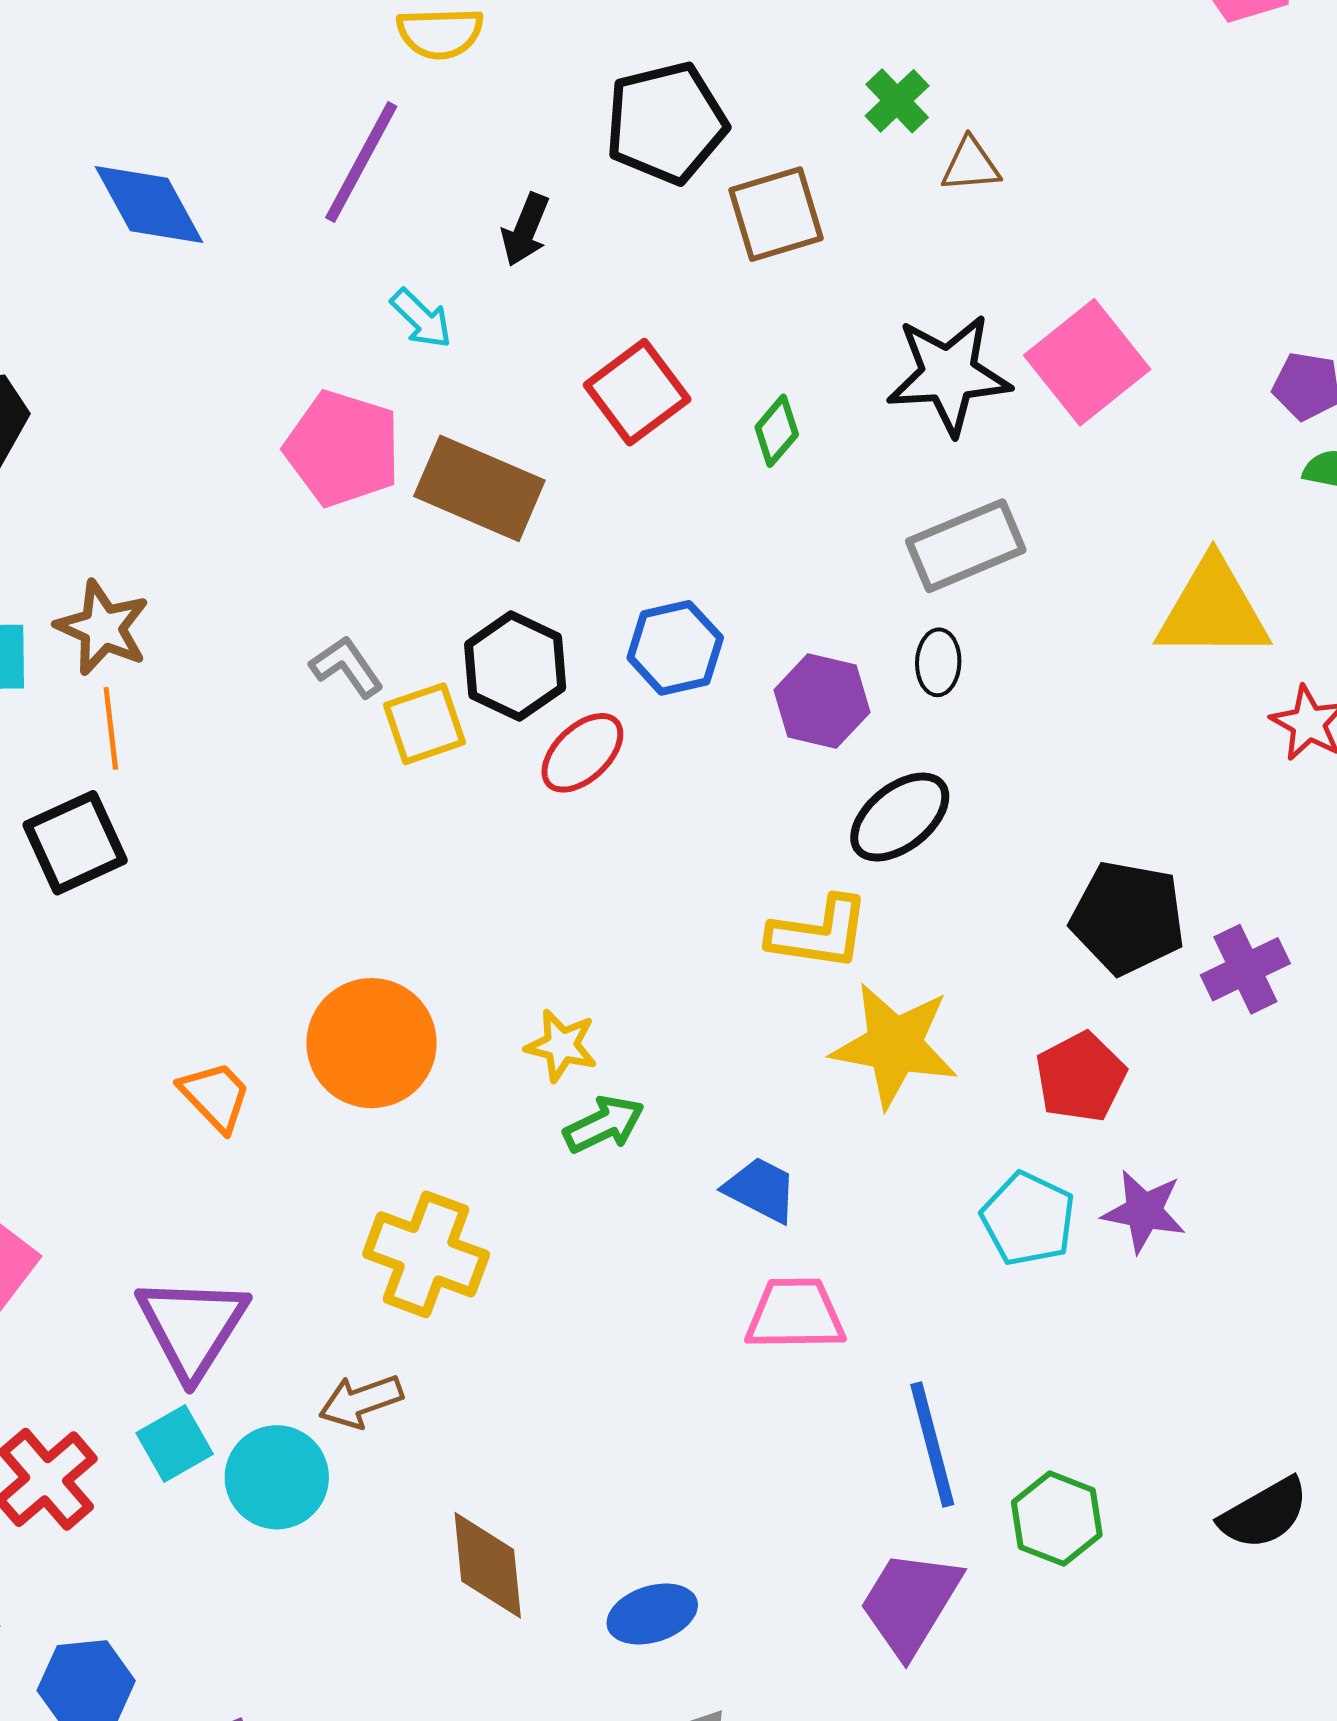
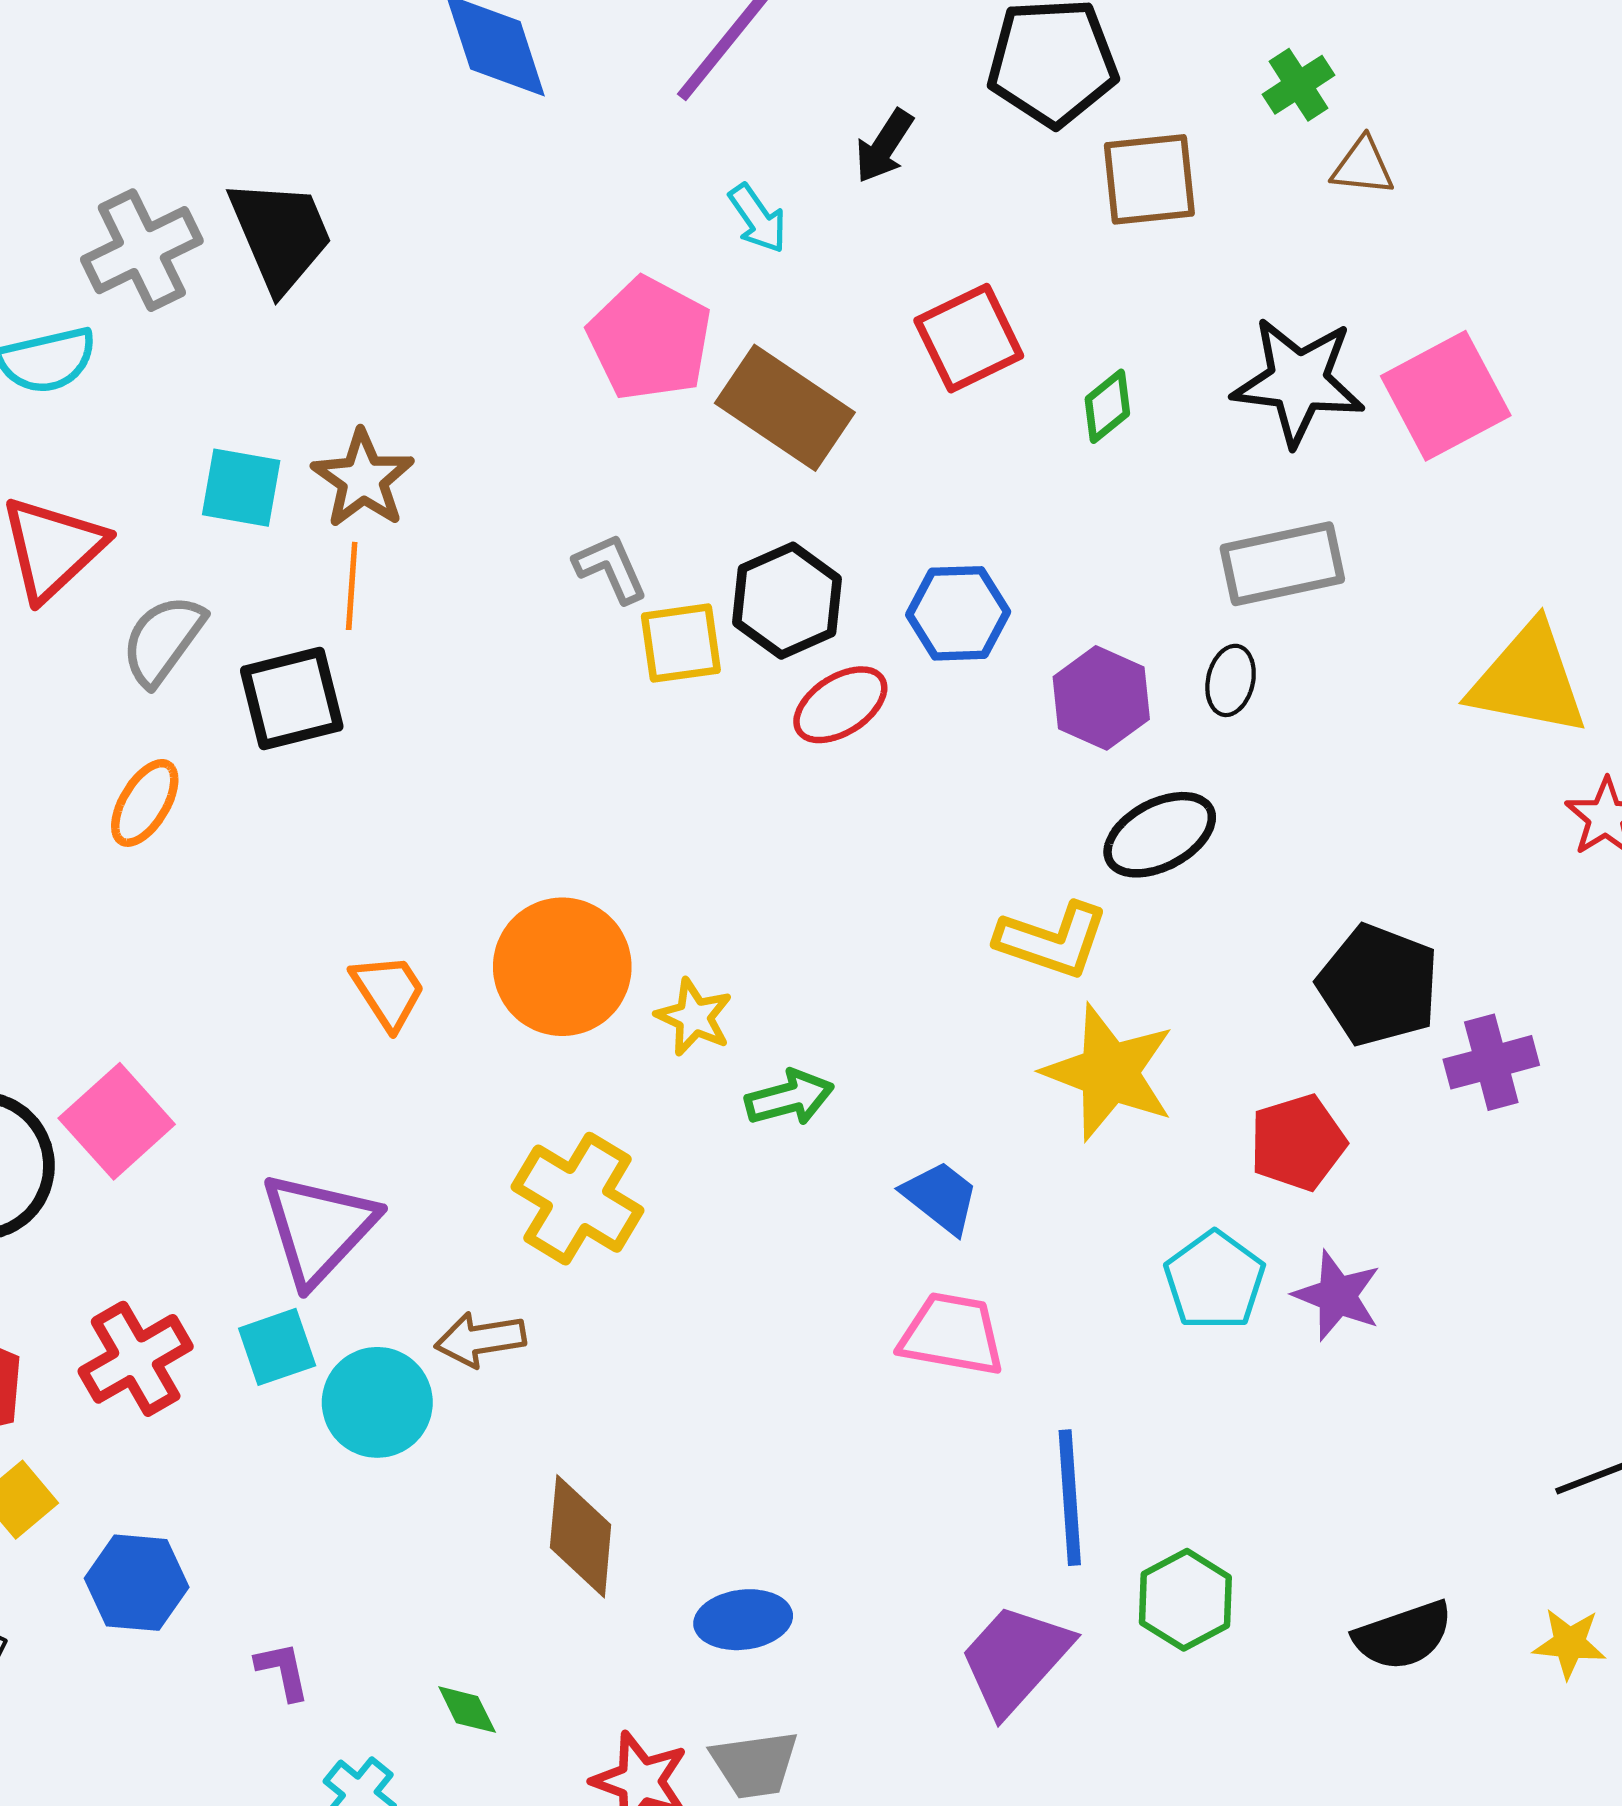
yellow star: (561, 1046) -> (694, 1017), moved

